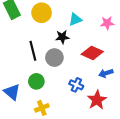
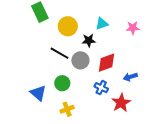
yellow circle: (42, 13) -> (68, 26), moved
black line: (33, 51) -> (60, 53), turned -48
red diamond: (92, 53) -> (106, 63), moved, turned -45

